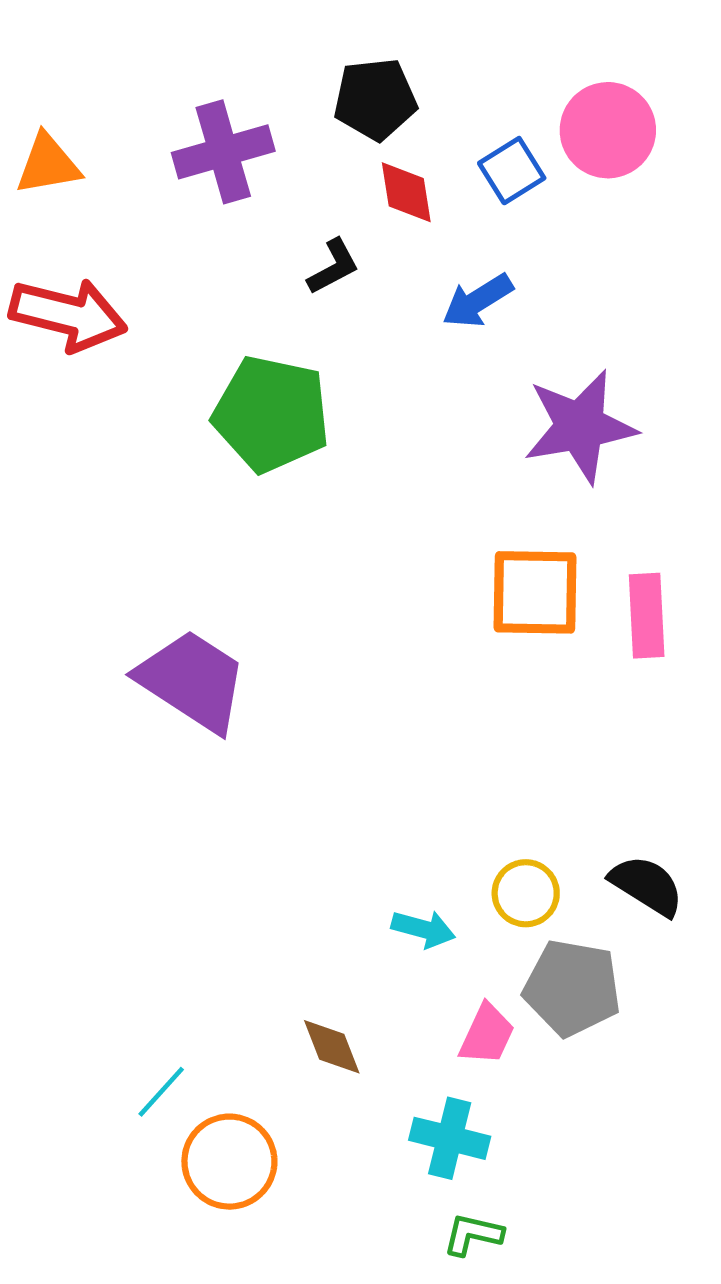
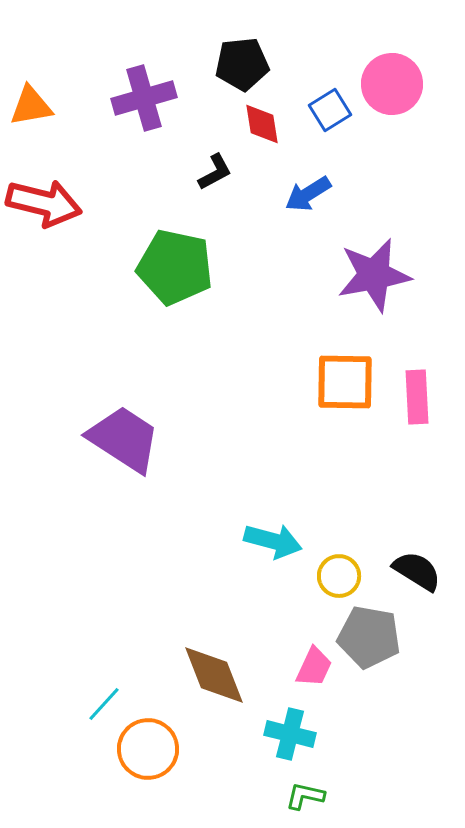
cyan arrow: (423, 929) -> (273, 541), moved, size x1.4
brown diamond: (332, 1047) -> (214, 675), size x1.6

